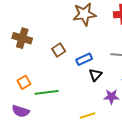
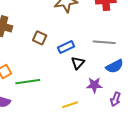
brown square: (59, 50) -> (40, 38), turned -32

